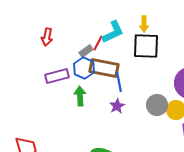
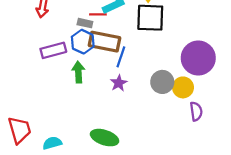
red line: (98, 43) -> (98, 14), turned 63
gray rectangle: (86, 51) -> (85, 23), turned 48
blue line: (119, 82) -> (121, 57), turned 30

